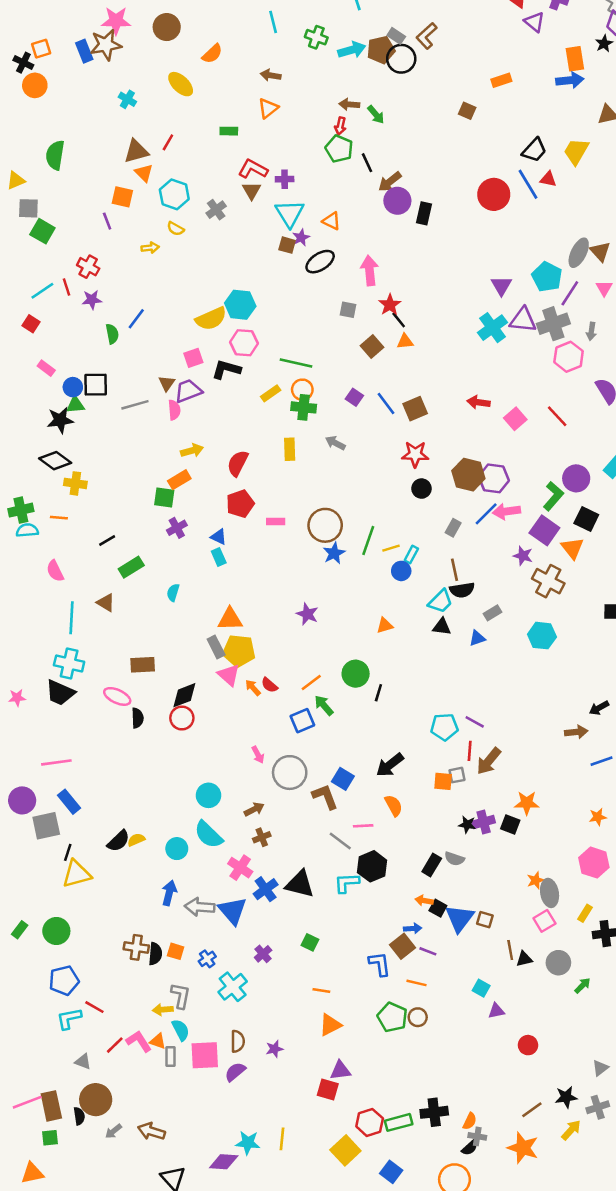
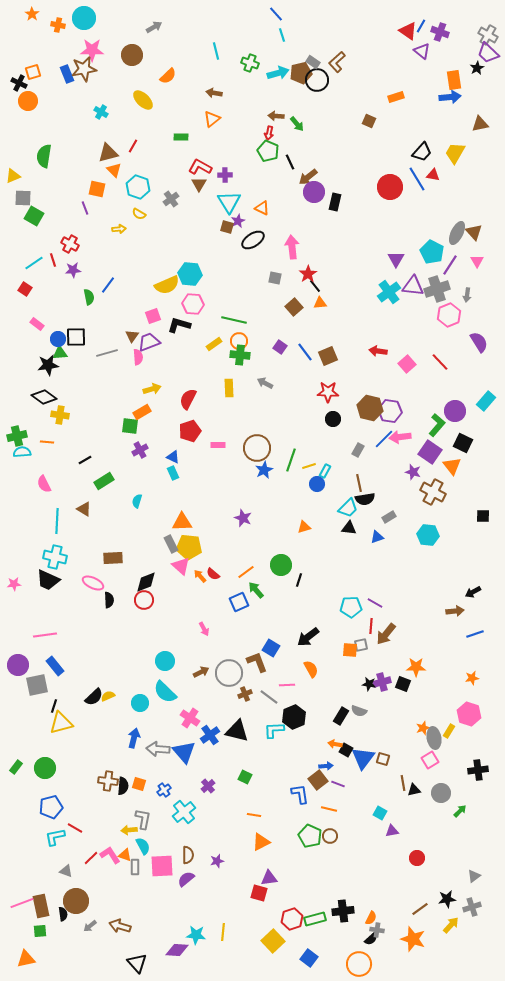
gray circle: (290, 773) -> (229, 673), moved
brown cross: (262, 837) -> (245, 694), moved
yellow rectangle: (585, 913) -> (449, 731), moved

